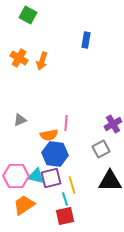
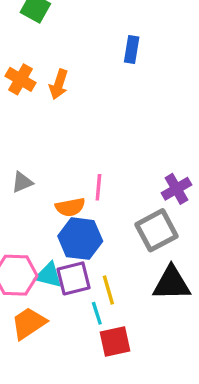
gray square: (101, 149) -> (157, 230), size x1.4
red square: (65, 216) -> (115, 341), moved

